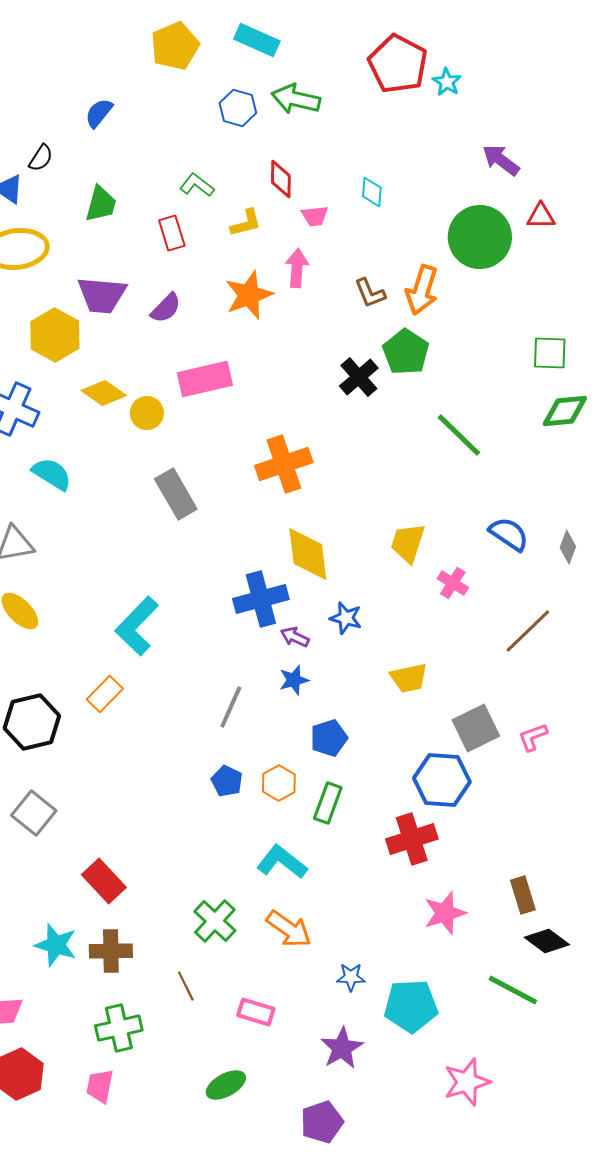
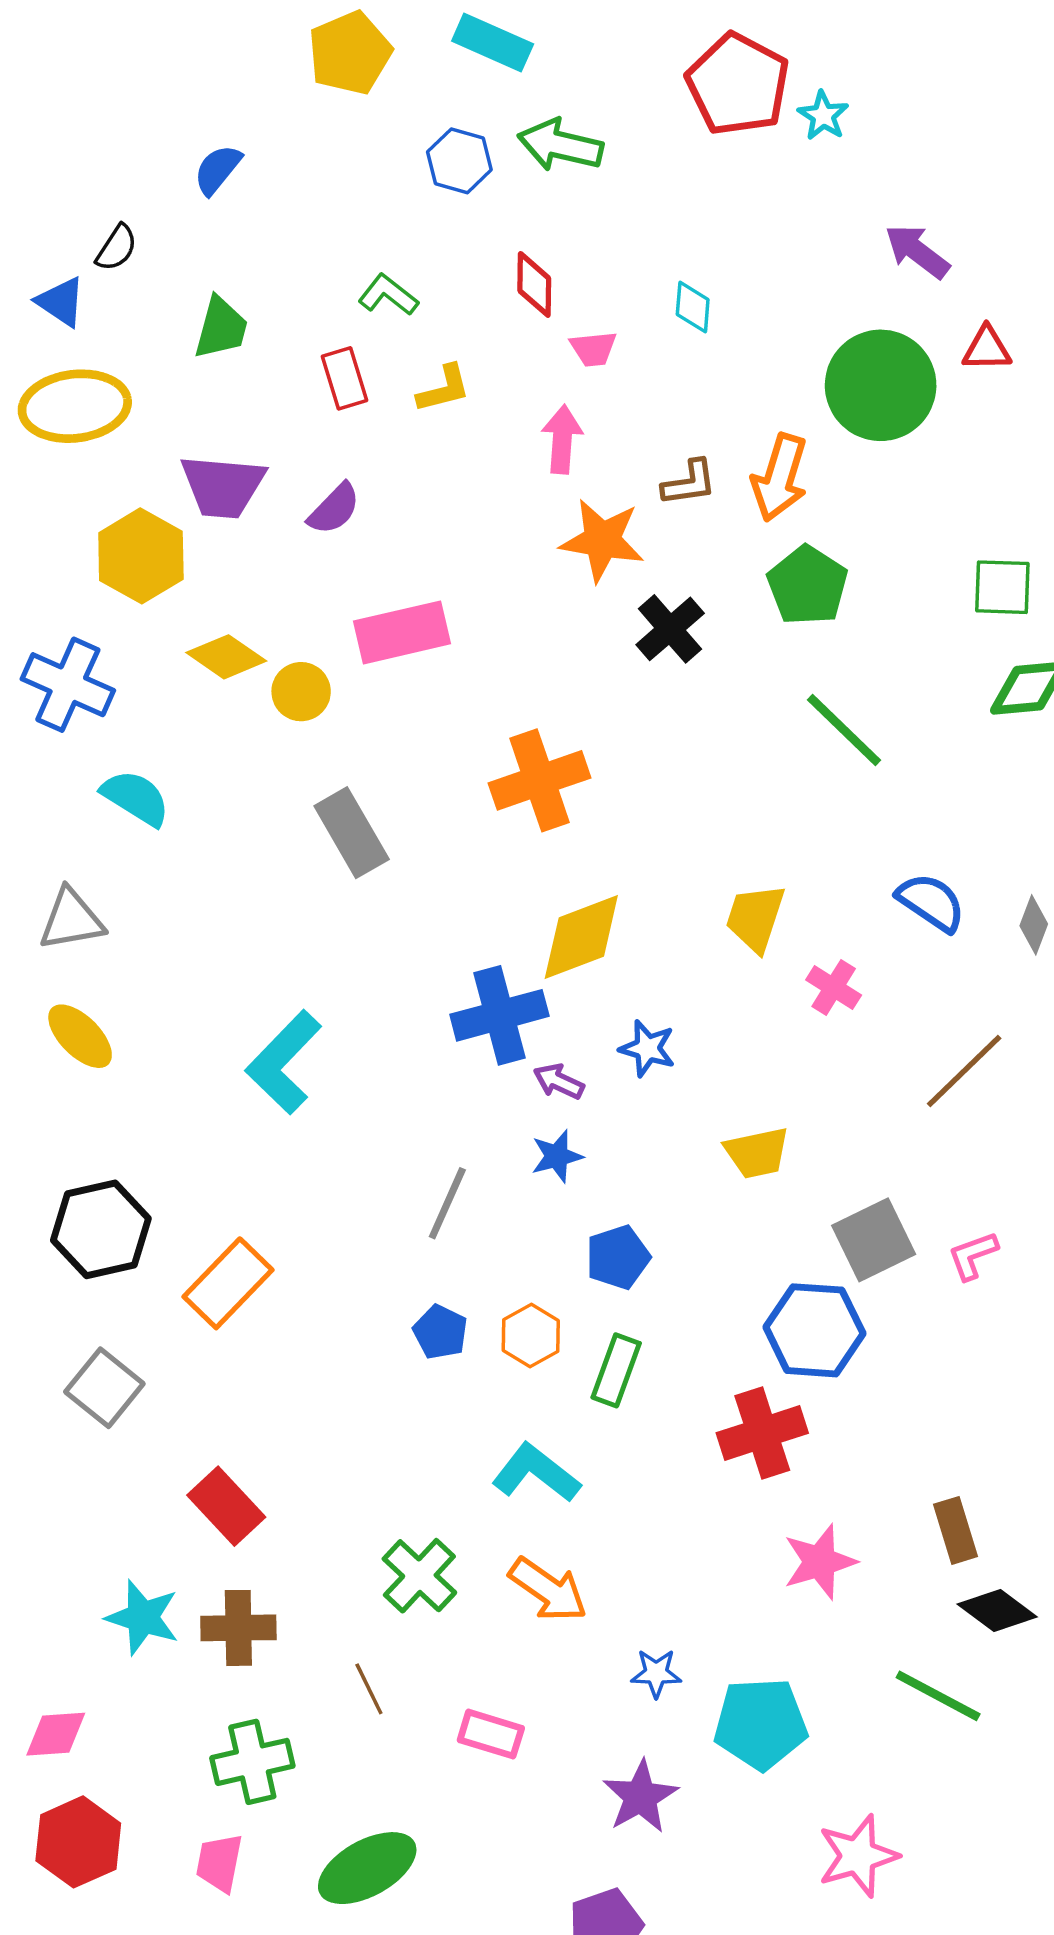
yellow L-shape: (246, 223) -> (444, 389), moved
brown L-shape: (370, 293) -> (689, 483), turned -76
orange star: (249, 295) -> (602, 540), moved, turned 30
green pentagon: (406, 352) -> (808, 585), moved
yellow diamond: (308, 554) -> (581, 937), turned 76
orange rectangle: (105, 694) -> (228, 1283), moved, size x1.4
green ellipse: (226, 1085) -> (367, 1868), moved, size x1.4

